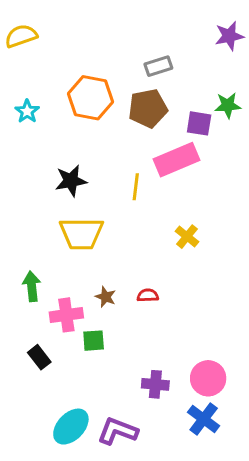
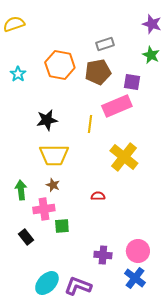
purple star: (229, 36) -> (152, 24), turned 30
green star: (228, 105) -> (151, 55), moved, turned 30
yellow cross: (187, 237) -> (124, 157), size x1.8
brown star: (106, 297) -> (53, 185), moved

